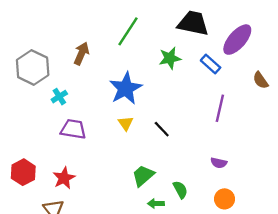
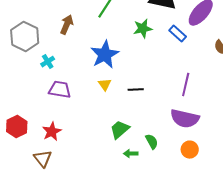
purple line: (220, 108) -> (186, 85), moved
black line: (162, 129) -> (136, 90), turned -49
purple semicircle: (219, 163) -> (185, 119), size x2.0

